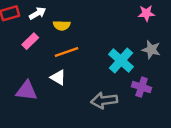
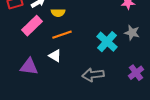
pink rectangle: (30, 41) -> (32, 26), size x1.5
purple cross: (142, 87) -> (136, 73), moved, turned 35

